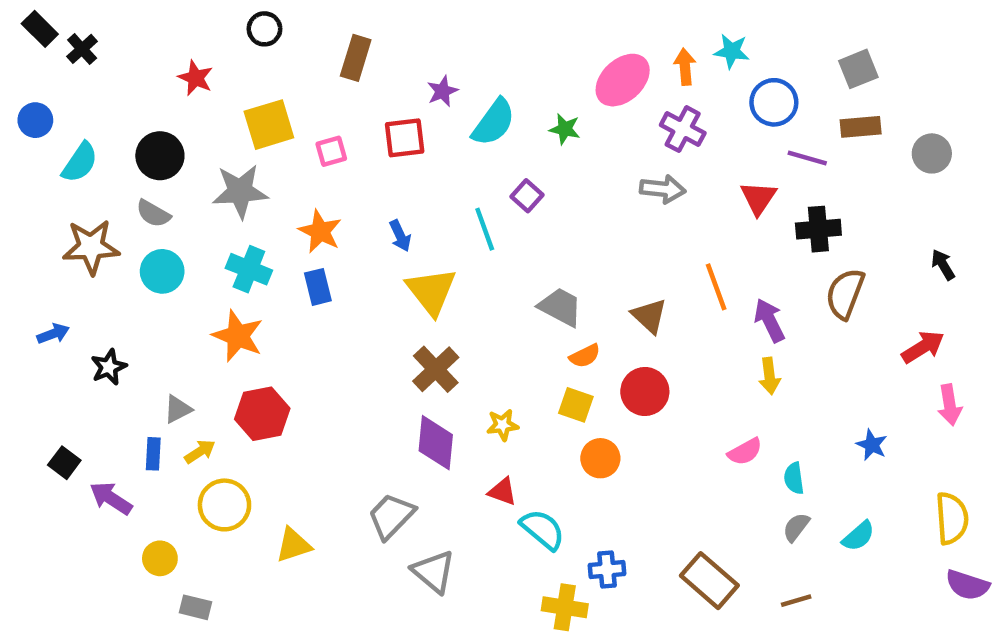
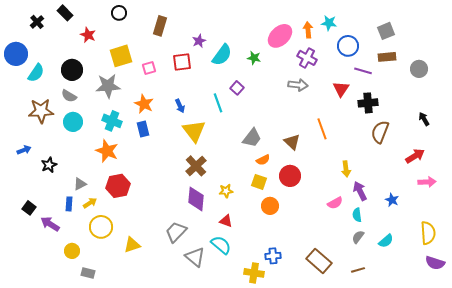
black rectangle: (40, 29) -> (65, 13), moved
blue circle: (35, 120) -> (16, 54), size x1.5
gray trapezoid: (560, 307) -> (252, 138), turned 100
purple arrow: (769, 320) -> (360, 191), moved
pink arrow: (950, 405) -> (427, 182), turned -84
cyan semicircle: (543, 529) -> (221, 245), moved

